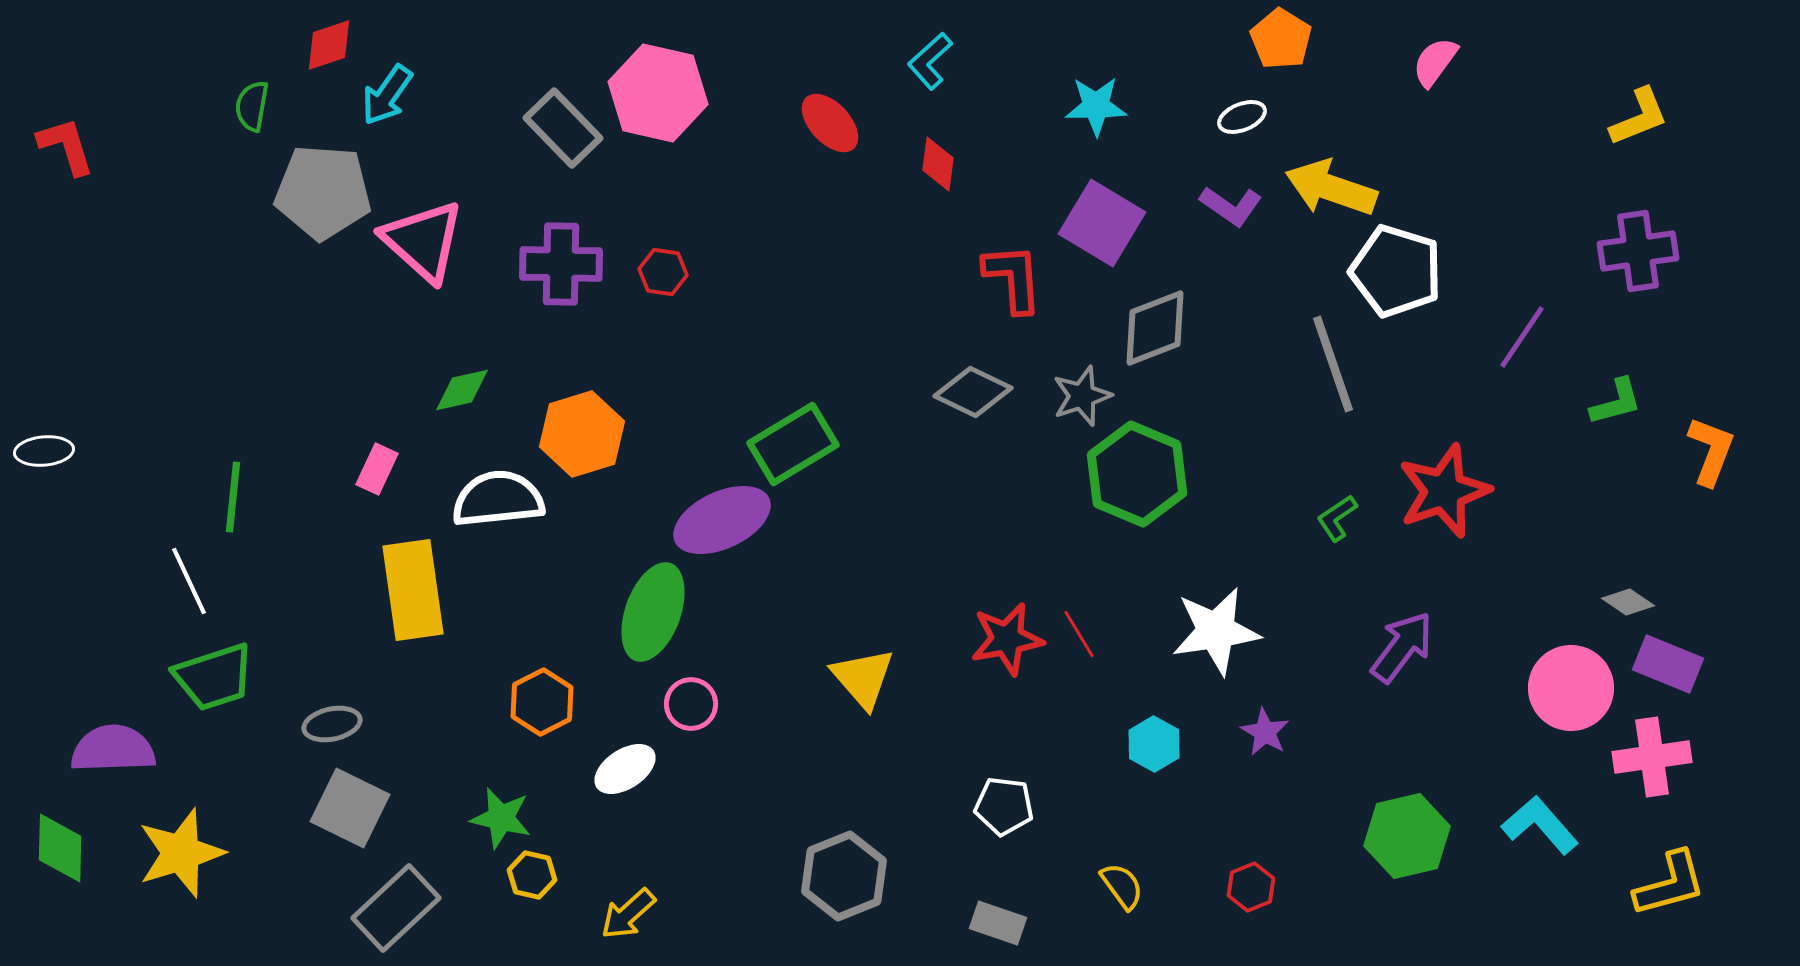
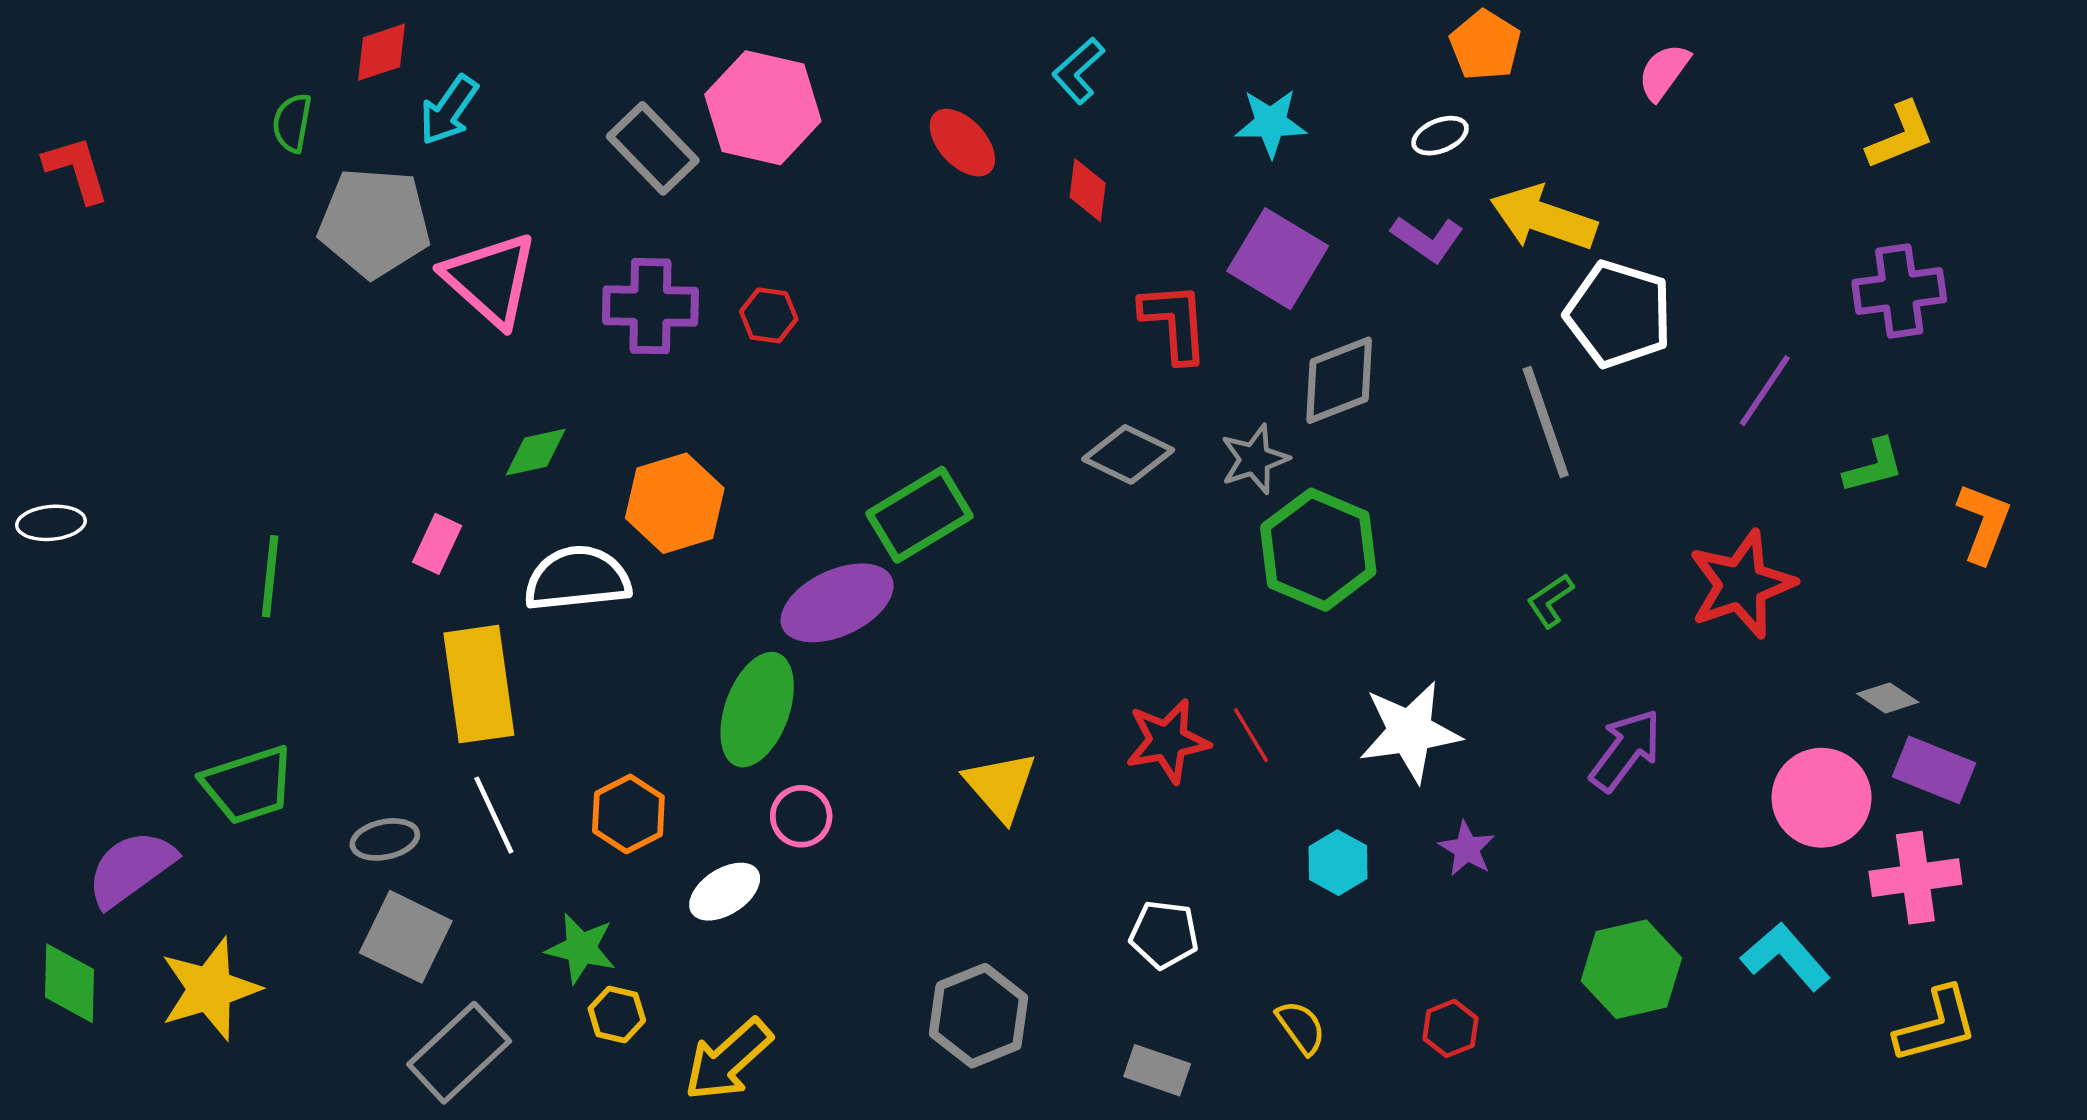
red star: (1444, 491) -> (1742, 584), moved
white line: (189, 581) -> (494, 815), moved
purple semicircle: (113, 749) -> (131, 868), turned -34
yellow arrow: (628, 914) -> (728, 1060), size x1.4

